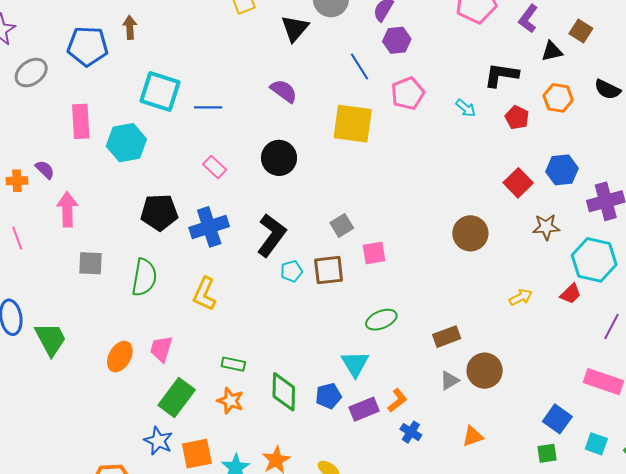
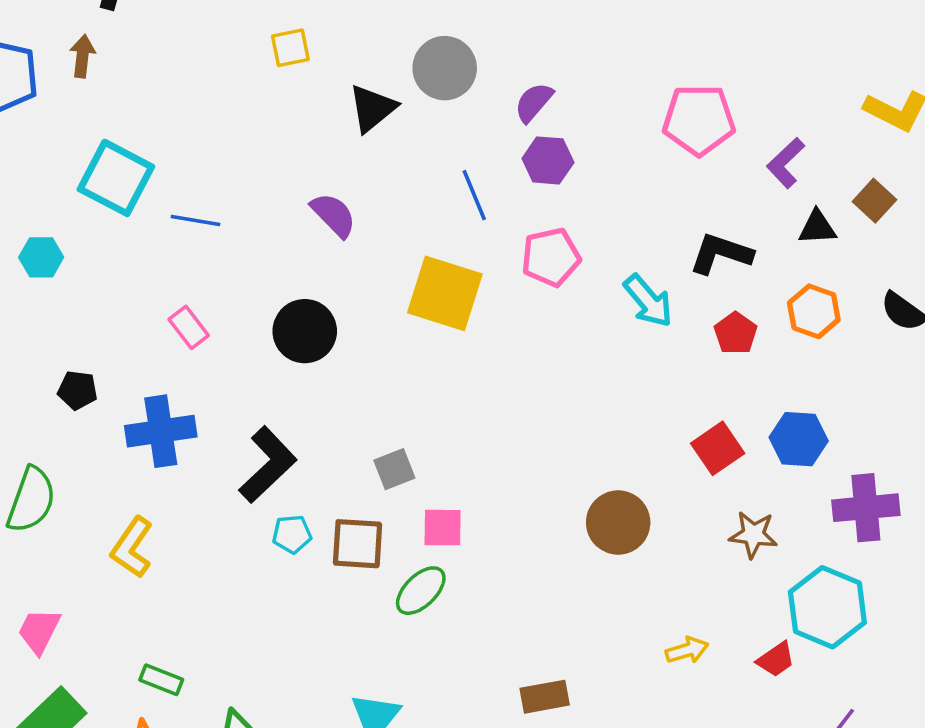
cyan arrow: (466, 108) -> (648, 301), size x1.5
cyan hexagon: (126, 143) -> (41, 257), size x0.6
black pentagon: (159, 212) -> (77, 390), size x0.6
green ellipse: (381, 320) -> (421, 591), moved, turned -32

